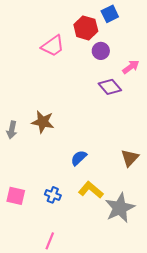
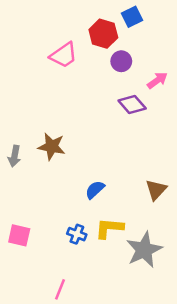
yellow L-shape: (91, 190) -> (109, 228), turned -35
blue cross: (53, 195) -> (77, 234), moved

